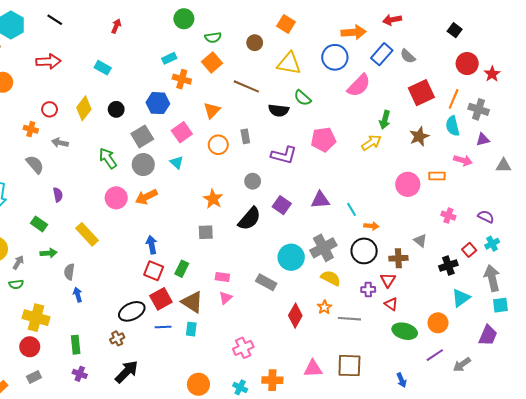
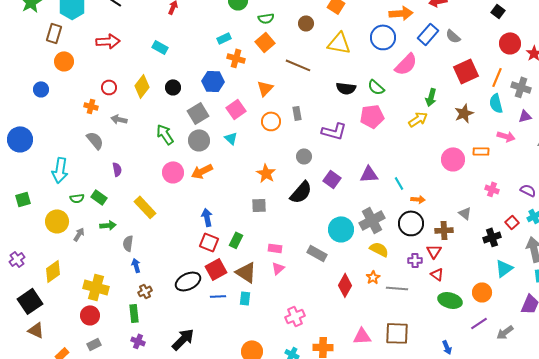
green semicircle: (303, 98) -> (376, 87), moved
black semicircle: (279, 110) -> (346, 88), moved
green semicircle: (16, 284) -> (77, 198), moved
brown cross: (117, 338) -> (145, 291), moved

